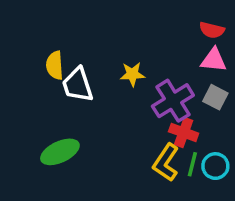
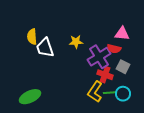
red semicircle: (212, 30) -> (114, 49), moved
gray square: (215, 97) -> (123, 67), moved
green ellipse: (60, 152) -> (30, 97), moved
green line: (192, 164) -> (110, 93), turned 72

